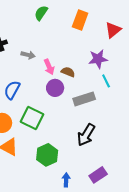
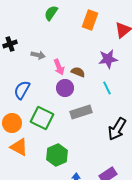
cyan line: (106, 81) -> (107, 88), moved
gray rectangle: (84, 99) -> (81, 112), moved
black arrow: (86, 135) -> (117, 129), moved

